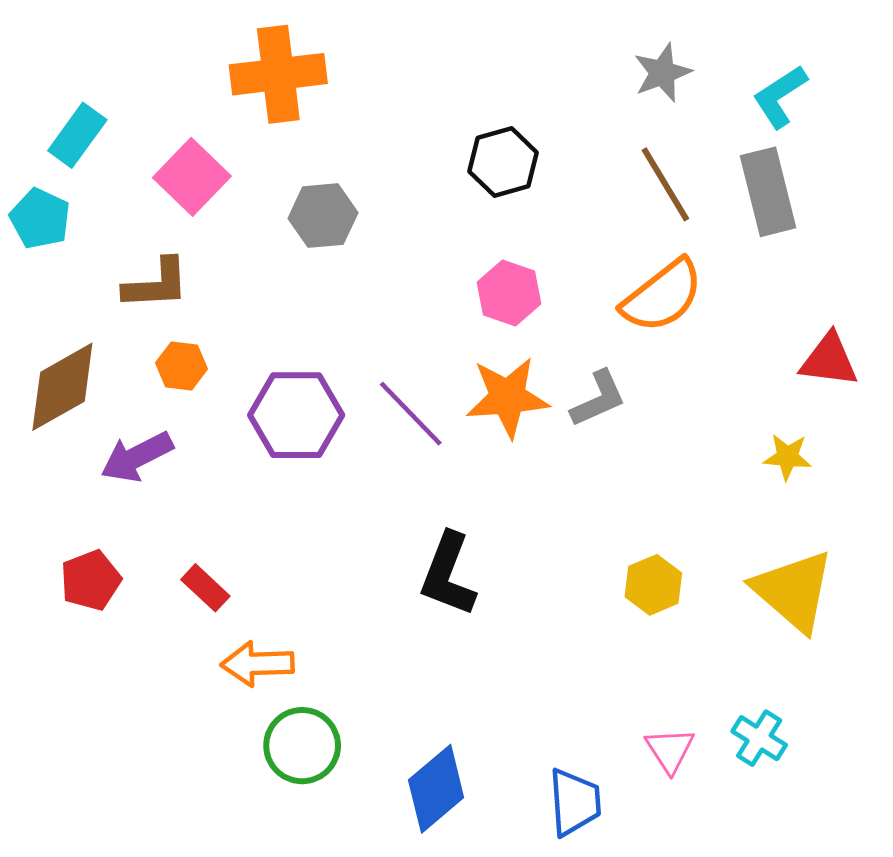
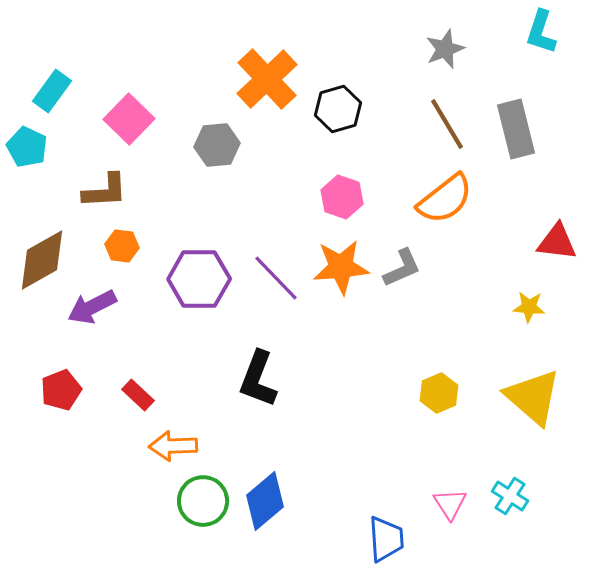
orange cross: (278, 74) -> (267, 79), moved, turned -36
cyan L-shape: (780, 97) -> (541, 32), moved, turned -39
black L-shape: (448, 574) -> (258, 379), moved
blue diamond: (436, 789) -> (265, 501), moved

